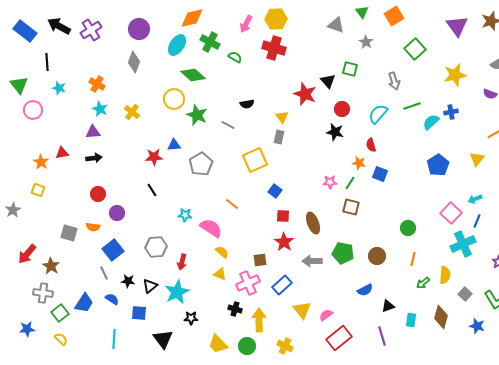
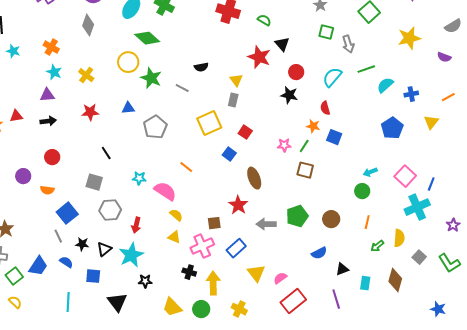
green semicircle: (235, 57) -> (264, 20), moved
green square: (350, 69) -> (326, 32), moved
blue cross: (451, 112) -> (411, 94), moved
red star: (154, 157) -> (90, 112), moved
cyan arrow: (475, 199) -> (370, 172), moved
purple circle: (117, 213) -> (23, 176), moved
red square: (283, 216) -> (245, 132), moved, turned 32
brown ellipse: (313, 223) -> (254, 178), moved
gray square: (69, 233) -> (94, 182), moved
green pentagon: (343, 253) -> (297, 216), turned -30
blue star: (477, 326) -> (438, 309), moved

